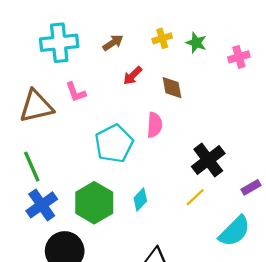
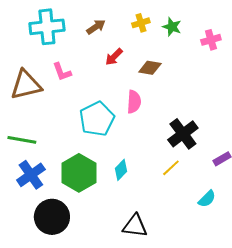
brown diamond: (172, 88) -> (150, 68), turned -70
green line: (32, 167) -> (22, 140), turned -56
cyan semicircle: (235, 231) -> (207, 199), size x0.6

